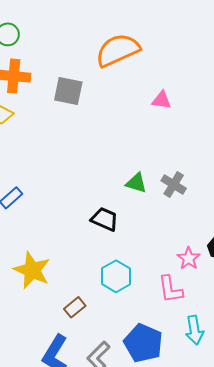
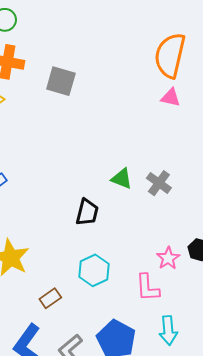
orange semicircle: (118, 50) -> (170, 55), moved, turned -57
pink triangle: (162, 100) -> (171, 98), moved
black trapezoid: (105, 219) -> (87, 212), turned 76

